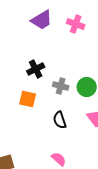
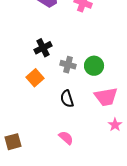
orange square: (28, 99) -> (35, 78), turned 36

